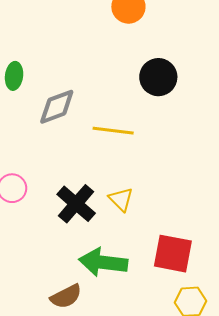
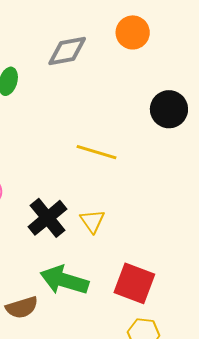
black circle: (158, 77) -> (169, 109), moved
gray diamond: (57, 107) -> (67, 51), moved

